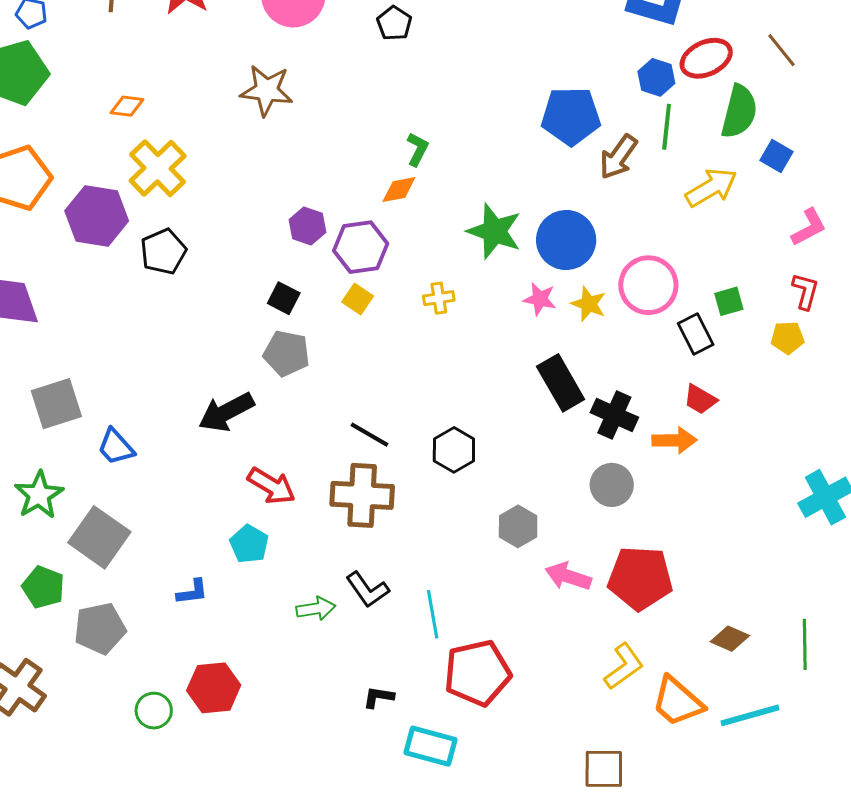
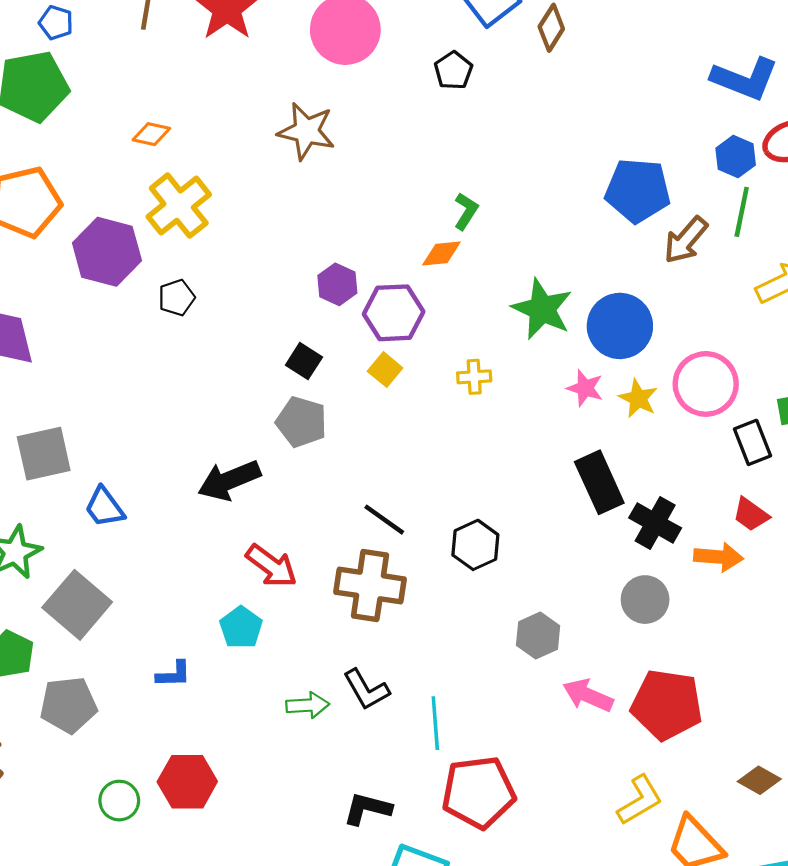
black pentagon: (163, 252) -> (177, 298), size x0.7
black L-shape: (378, 697) -> (367, 809), size x1.4

